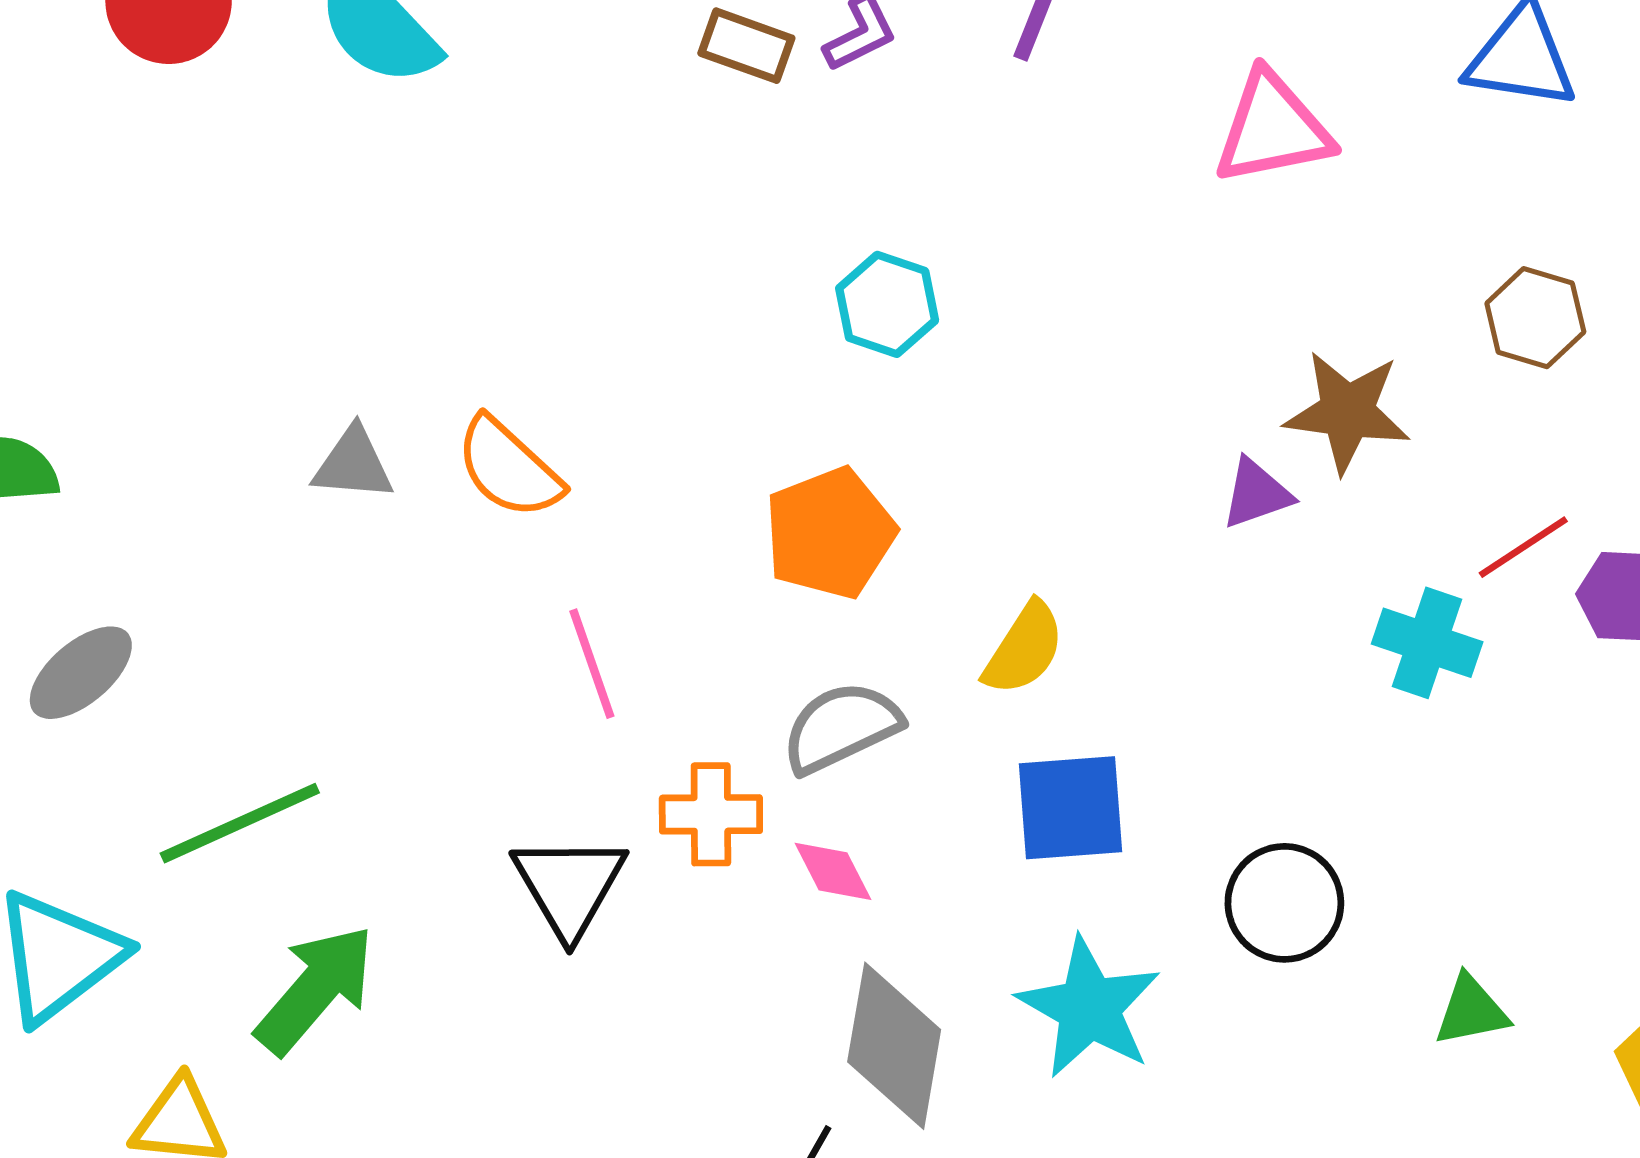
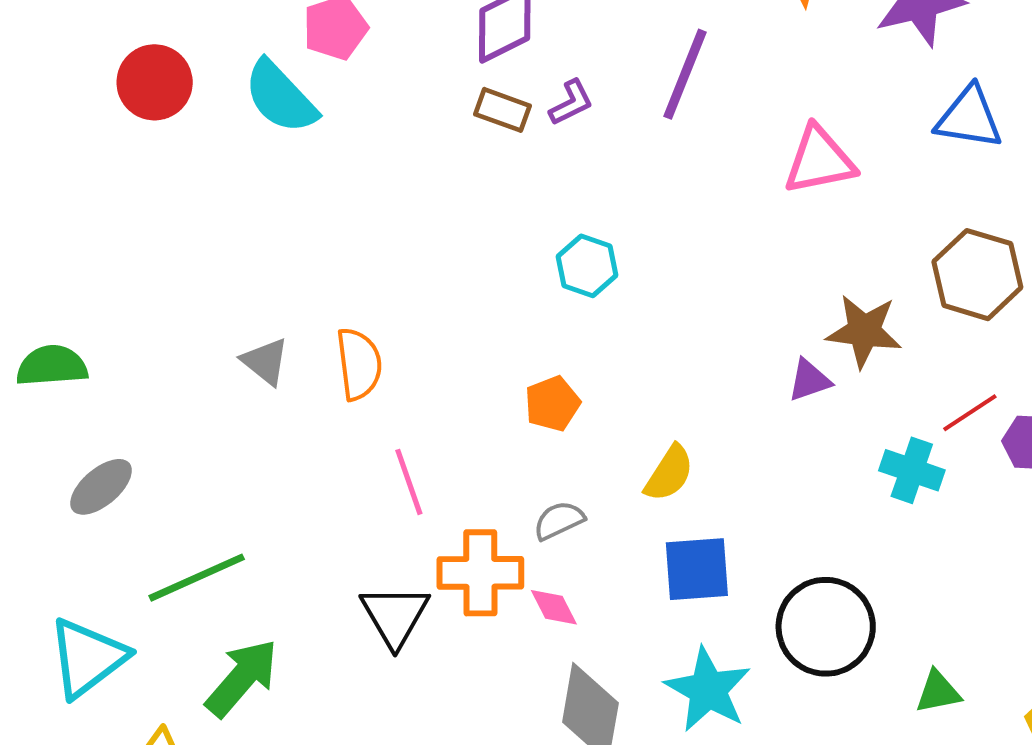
brown hexagon: (1535, 318) -> (977, 275), size x1.5
gray triangle: (353, 464) -> (265, 361), turned 34
orange semicircle: (509, 468) -> (359, 364), turned -140
orange pentagon: (830, 533) -> (552, 404), size x0.7
gray semicircle: (841, 727) -> (559, 520), size x0.7
orange cross: (711, 814) -> (480, 573), size x1.4
black circle: (1284, 903) -> (826, 627), size x1.4

